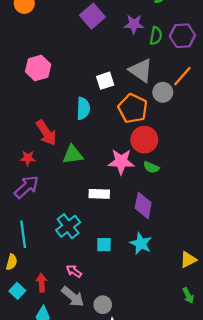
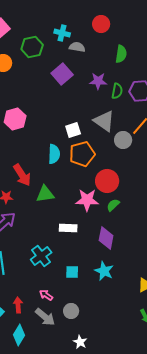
orange pentagon: (133, 108) -> (82, 154), moved, turned 30
green semicircle: (151, 167) -> (113, 205), turned 112
gray circle: (103, 305) -> (71, 311), moved

